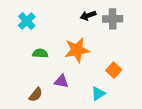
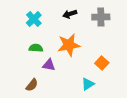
black arrow: (88, 15) -> (70, 14), moved
cyan cross: (27, 21) -> (34, 19), moved
purple triangle: (61, 81) -> (49, 65), moved

